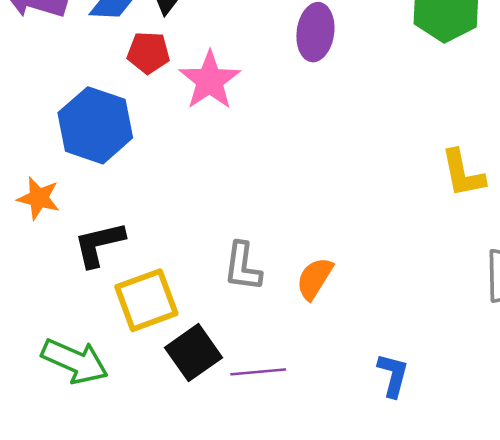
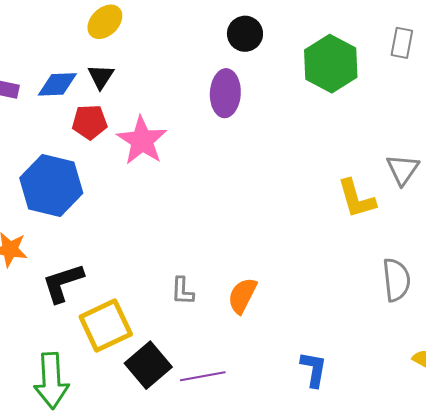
gray L-shape: (243, 267) -> (182, 291), size x0.7
green arrow: (75, 361) -> (51, 381), turned 68

